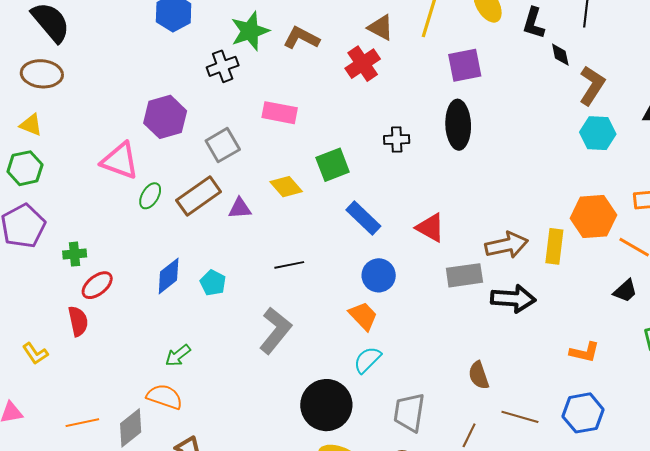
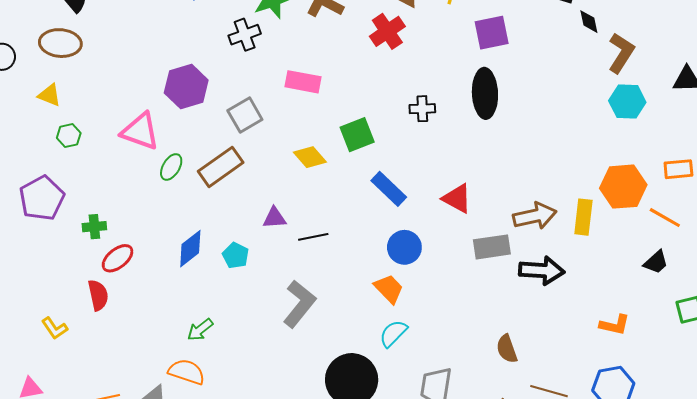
green hexagon: (25, 168) -> (69, 136), moved, size x0.7
purple triangle: (240, 208) -> (274, 218), moved

